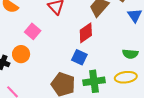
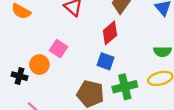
pink square: (33, 31) -> (59, 49), moved

